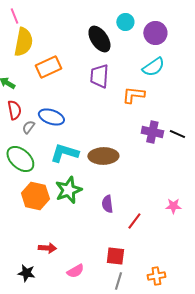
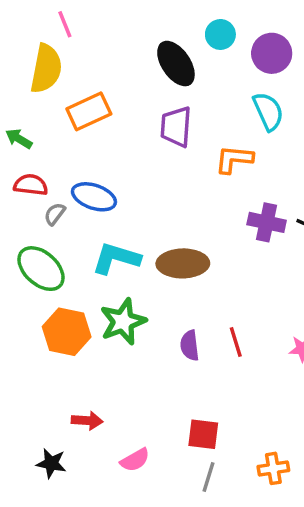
pink line: (14, 16) -> (65, 24), moved
cyan semicircle: (153, 67) -> (268, 111), turned -80
red semicircle: (14, 110) -> (31, 185), turned -72
red line: (134, 221) -> (236, 342), moved, turned -54

